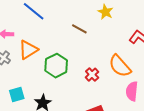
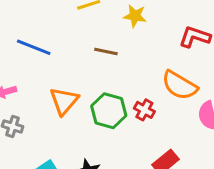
orange triangle: (28, 50) -> (64, 101), moved
green hexagon: (56, 66) -> (109, 111), moved

